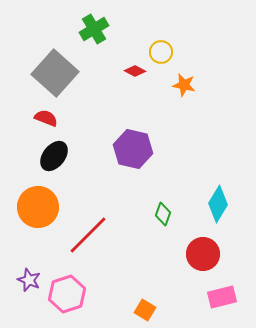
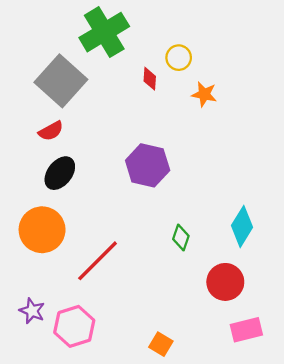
green cross: (94, 29) -> (104, 32), size x1.5
red diamond: (135, 71) -> (150, 79), turned 65
red semicircle: (46, 118) -> (51, 131), turned 130

